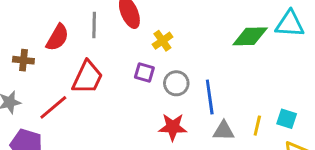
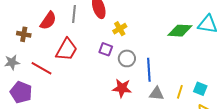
red line: (53, 107) -> (42, 68), turned 65

